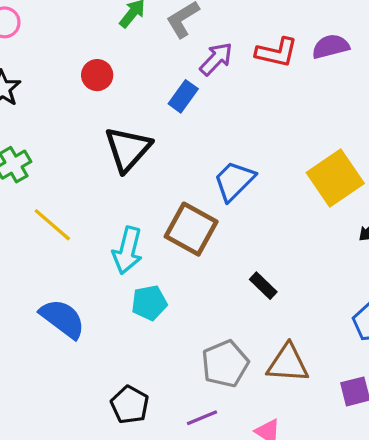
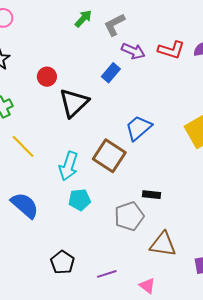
purple arrow: (216, 59) -> (133, 51), turned 65
red circle: (97, 75) -> (47, 77), moved
black rectangle: (263, 286) -> (151, 195), turned -42
gray pentagon: (225, 364) -> (129, 216), moved

